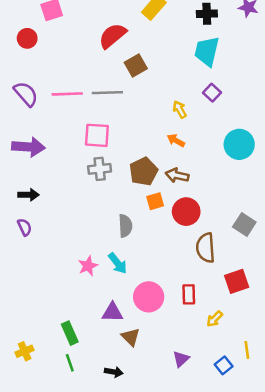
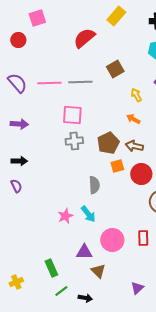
brown square: (136, 65) -> (115, 69), moved
purple arrow: (28, 147) -> (19, 124), size x0.7
green line: (70, 363) -> (61, 291), moved, turned 72

